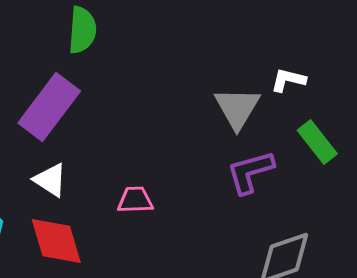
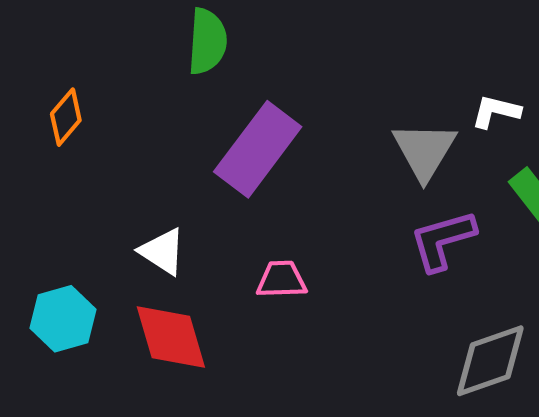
purple rectangle: (49, 107) -> (258, 149), moved

